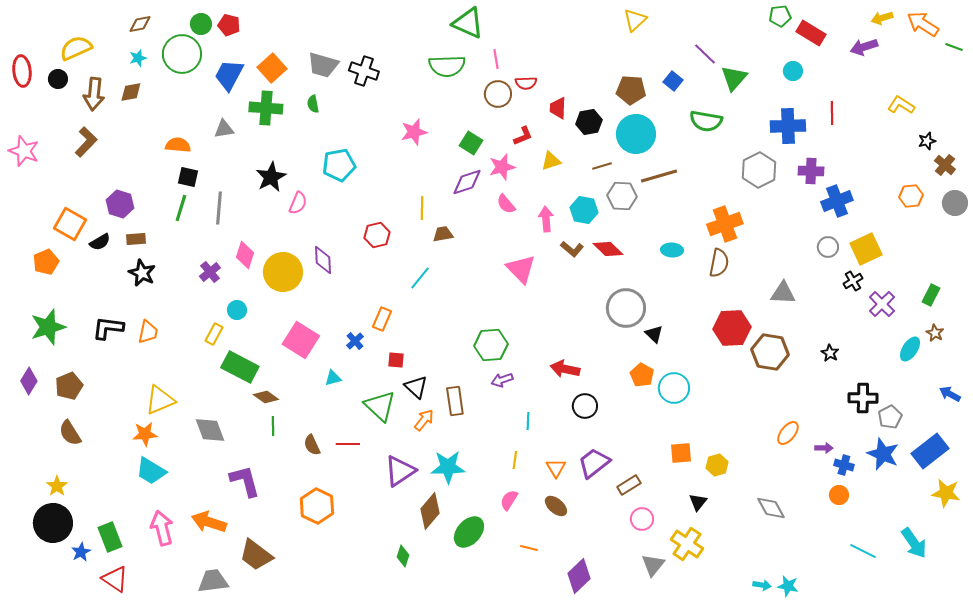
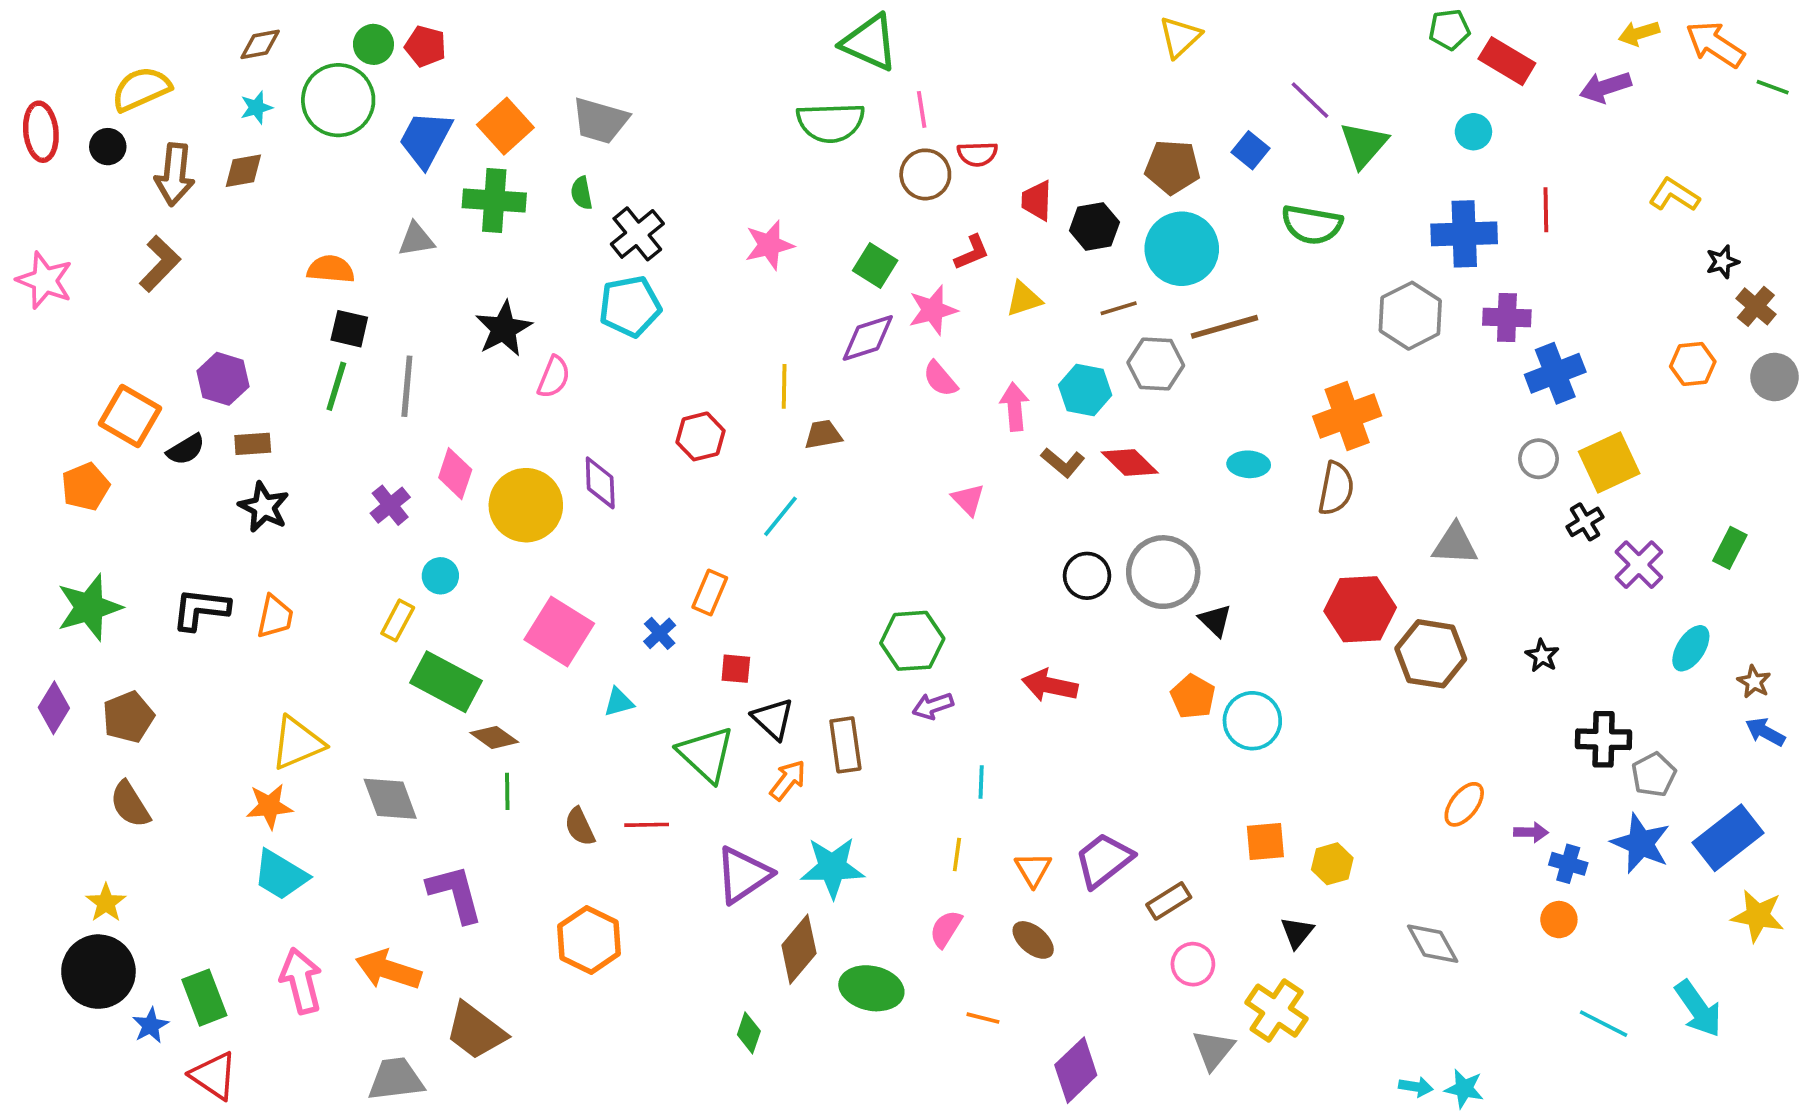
black cross: (364, 71) -> (637, 234), moved, turned 32
pink triangle: (521, 269) -> (968, 500), size x0.6
brown star: (935, 333) -> (1754, 682), moved
black circle: (585, 406) -> (1087, 576), moved
green ellipse: (469, 532) -> (871, 988), turned 60

